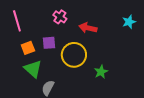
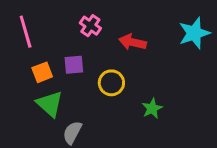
cyan star: (129, 22) -> (194, 33), size x1.5
yellow circle: (74, 55) -> (111, 83), size x0.7

